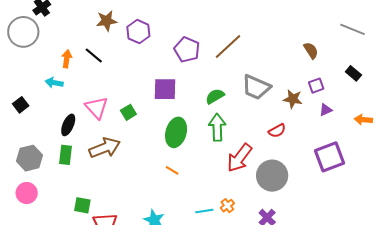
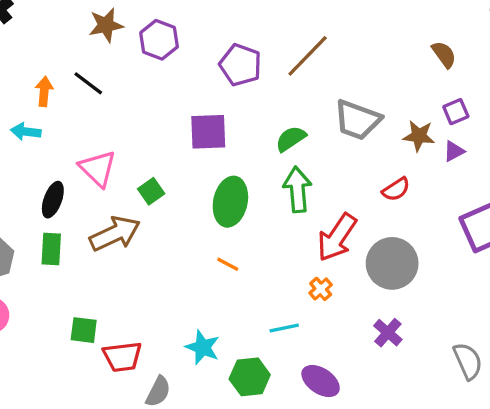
purple triangle: (326, 110) -> (454, 151), moved
green square: (128, 112) -> (151, 191), moved
orange cross: (227, 206) -> (321, 289), moved

